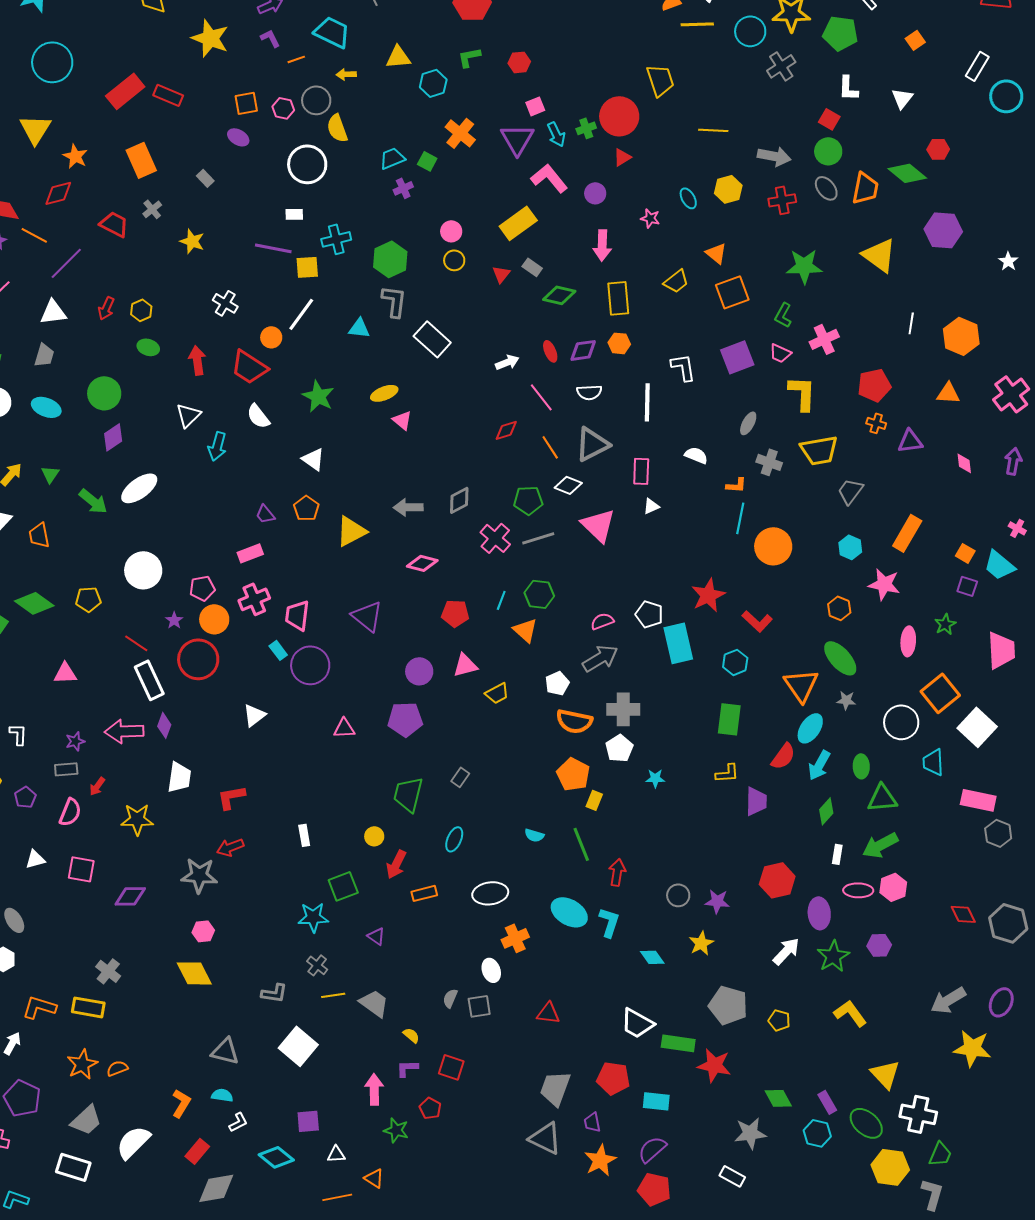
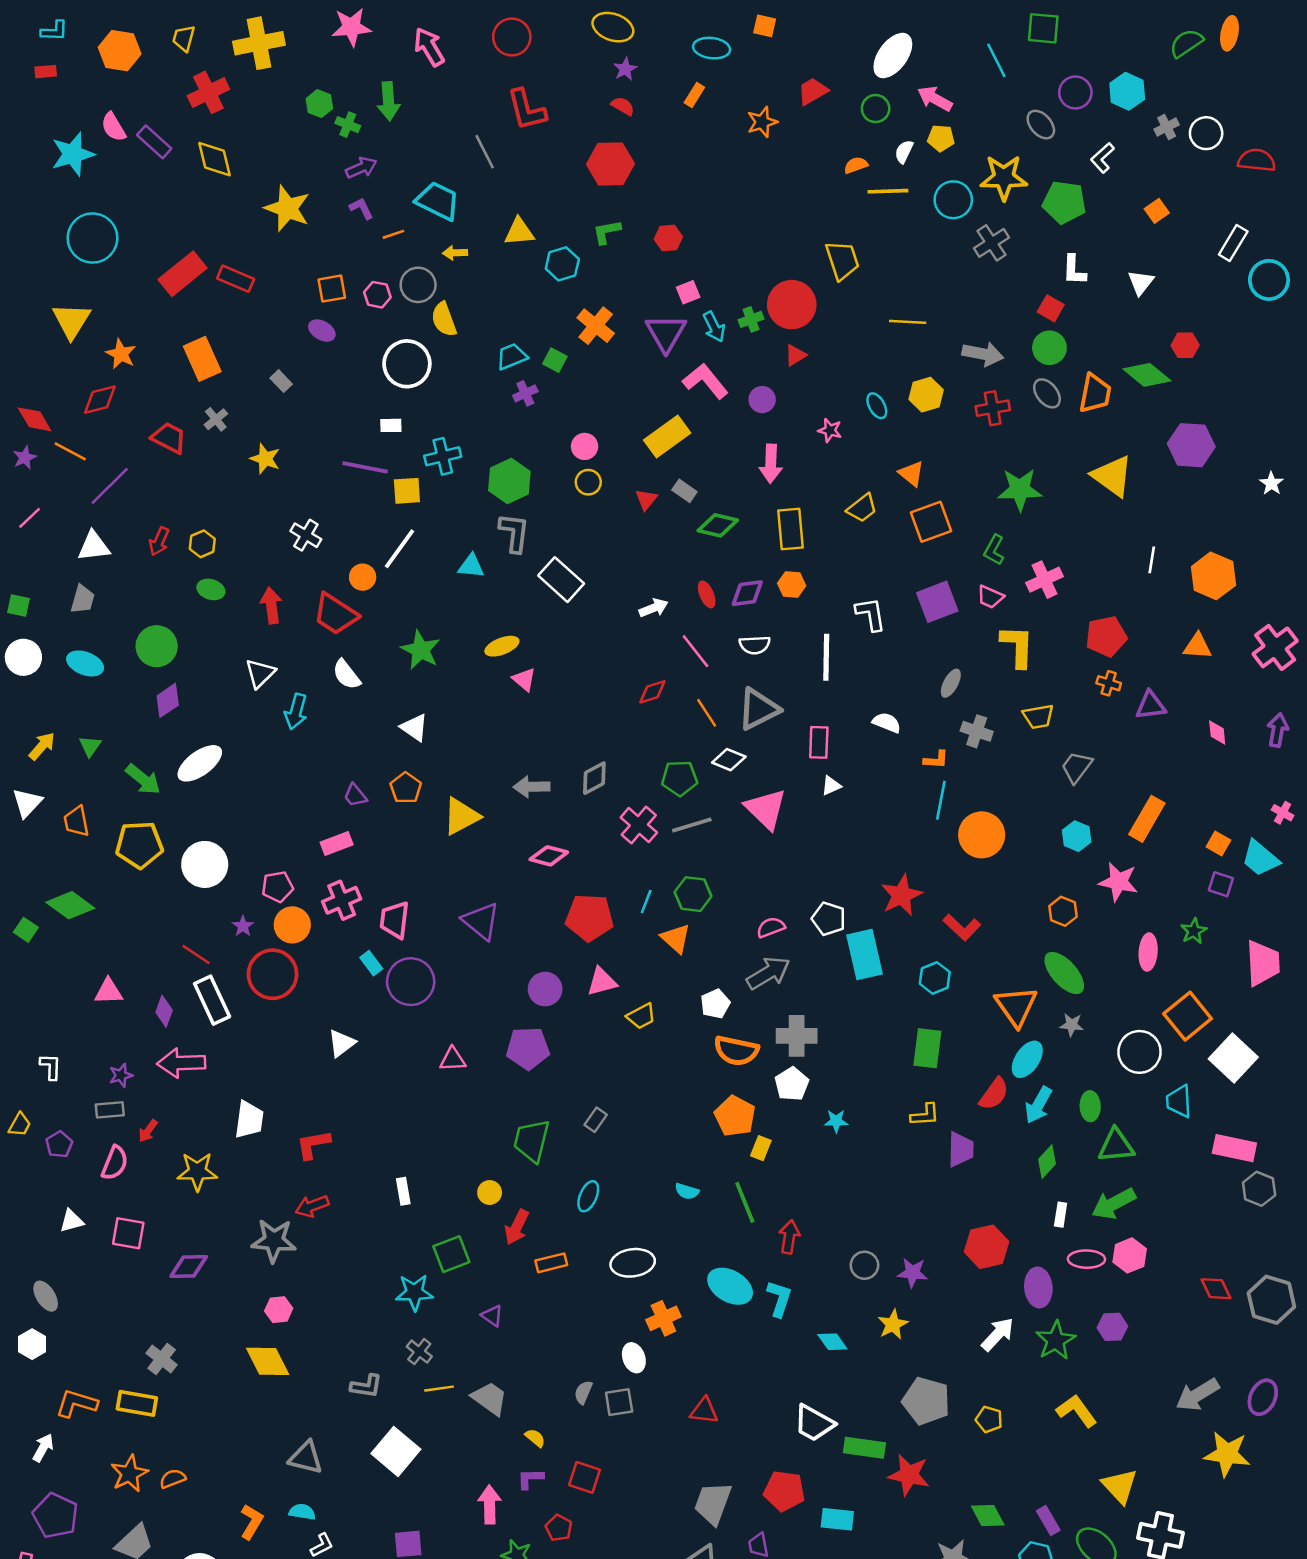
yellow trapezoid: (819, 450) -> (1038, 716), size x0.7
yellow pentagon: (88, 599) -> (139, 845), moved, size x1.5
red pentagon: (455, 613) -> (589, 917), size x1.4
purple diamond: (164, 725) -> (164, 1011), moved

